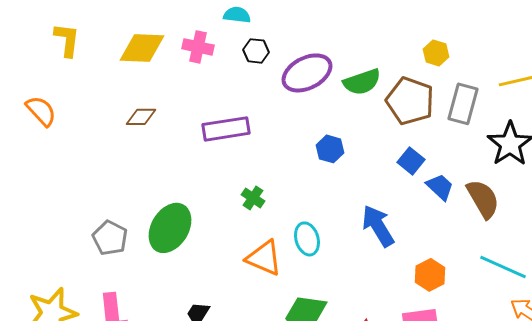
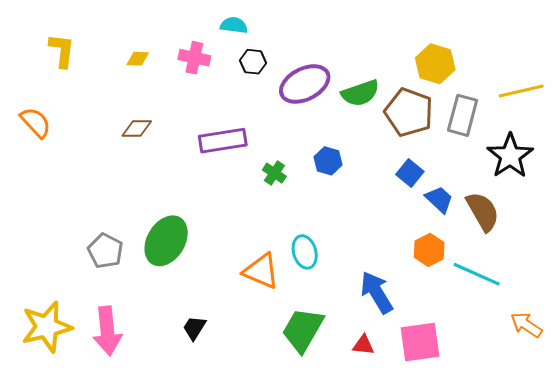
yellow diamond: (142, 48) -> (138, 59), size x0.5
yellow hexagon: (436, 53) -> (435, 64), size x1.5
green cross: (253, 198) -> (274, 173), moved
blue arrow: (378, 226) -> (377, 292), moved
cyan line: (503, 267) -> (477, 274), moved
orange hexagon: (430, 275) -> (429, 250), moved

